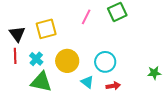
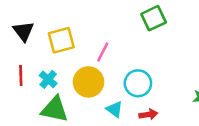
pink line: (86, 17) -> (103, 52), moved
black triangle: (17, 34) -> (23, 31), moved

